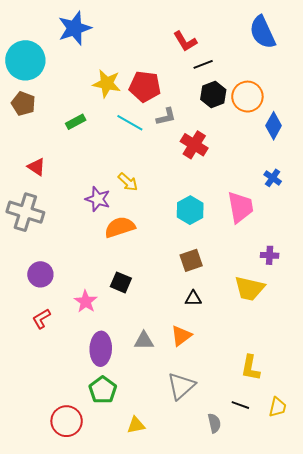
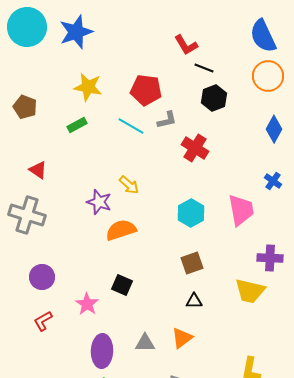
cyan circle: (25, 60) -> (27, 27), moved
black line: (203, 64) -> (204, 68), turned 42
yellow star: (107, 83) -> (88, 87), moved
orange circle: (247, 97) -> (268, 76), moved
purple cross: (270, 255) -> (270, 258), size x1.4

